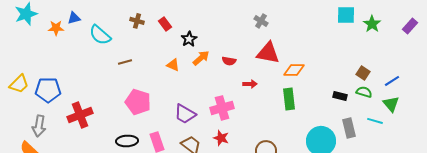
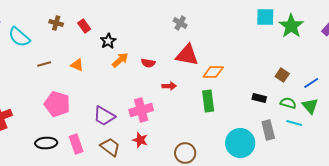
green star: (372, 24) -> (291, 26), size x1.4
orange triangle: (173, 65) -> (77, 65), moved
green semicircle: (364, 92) -> (288, 103), moved

